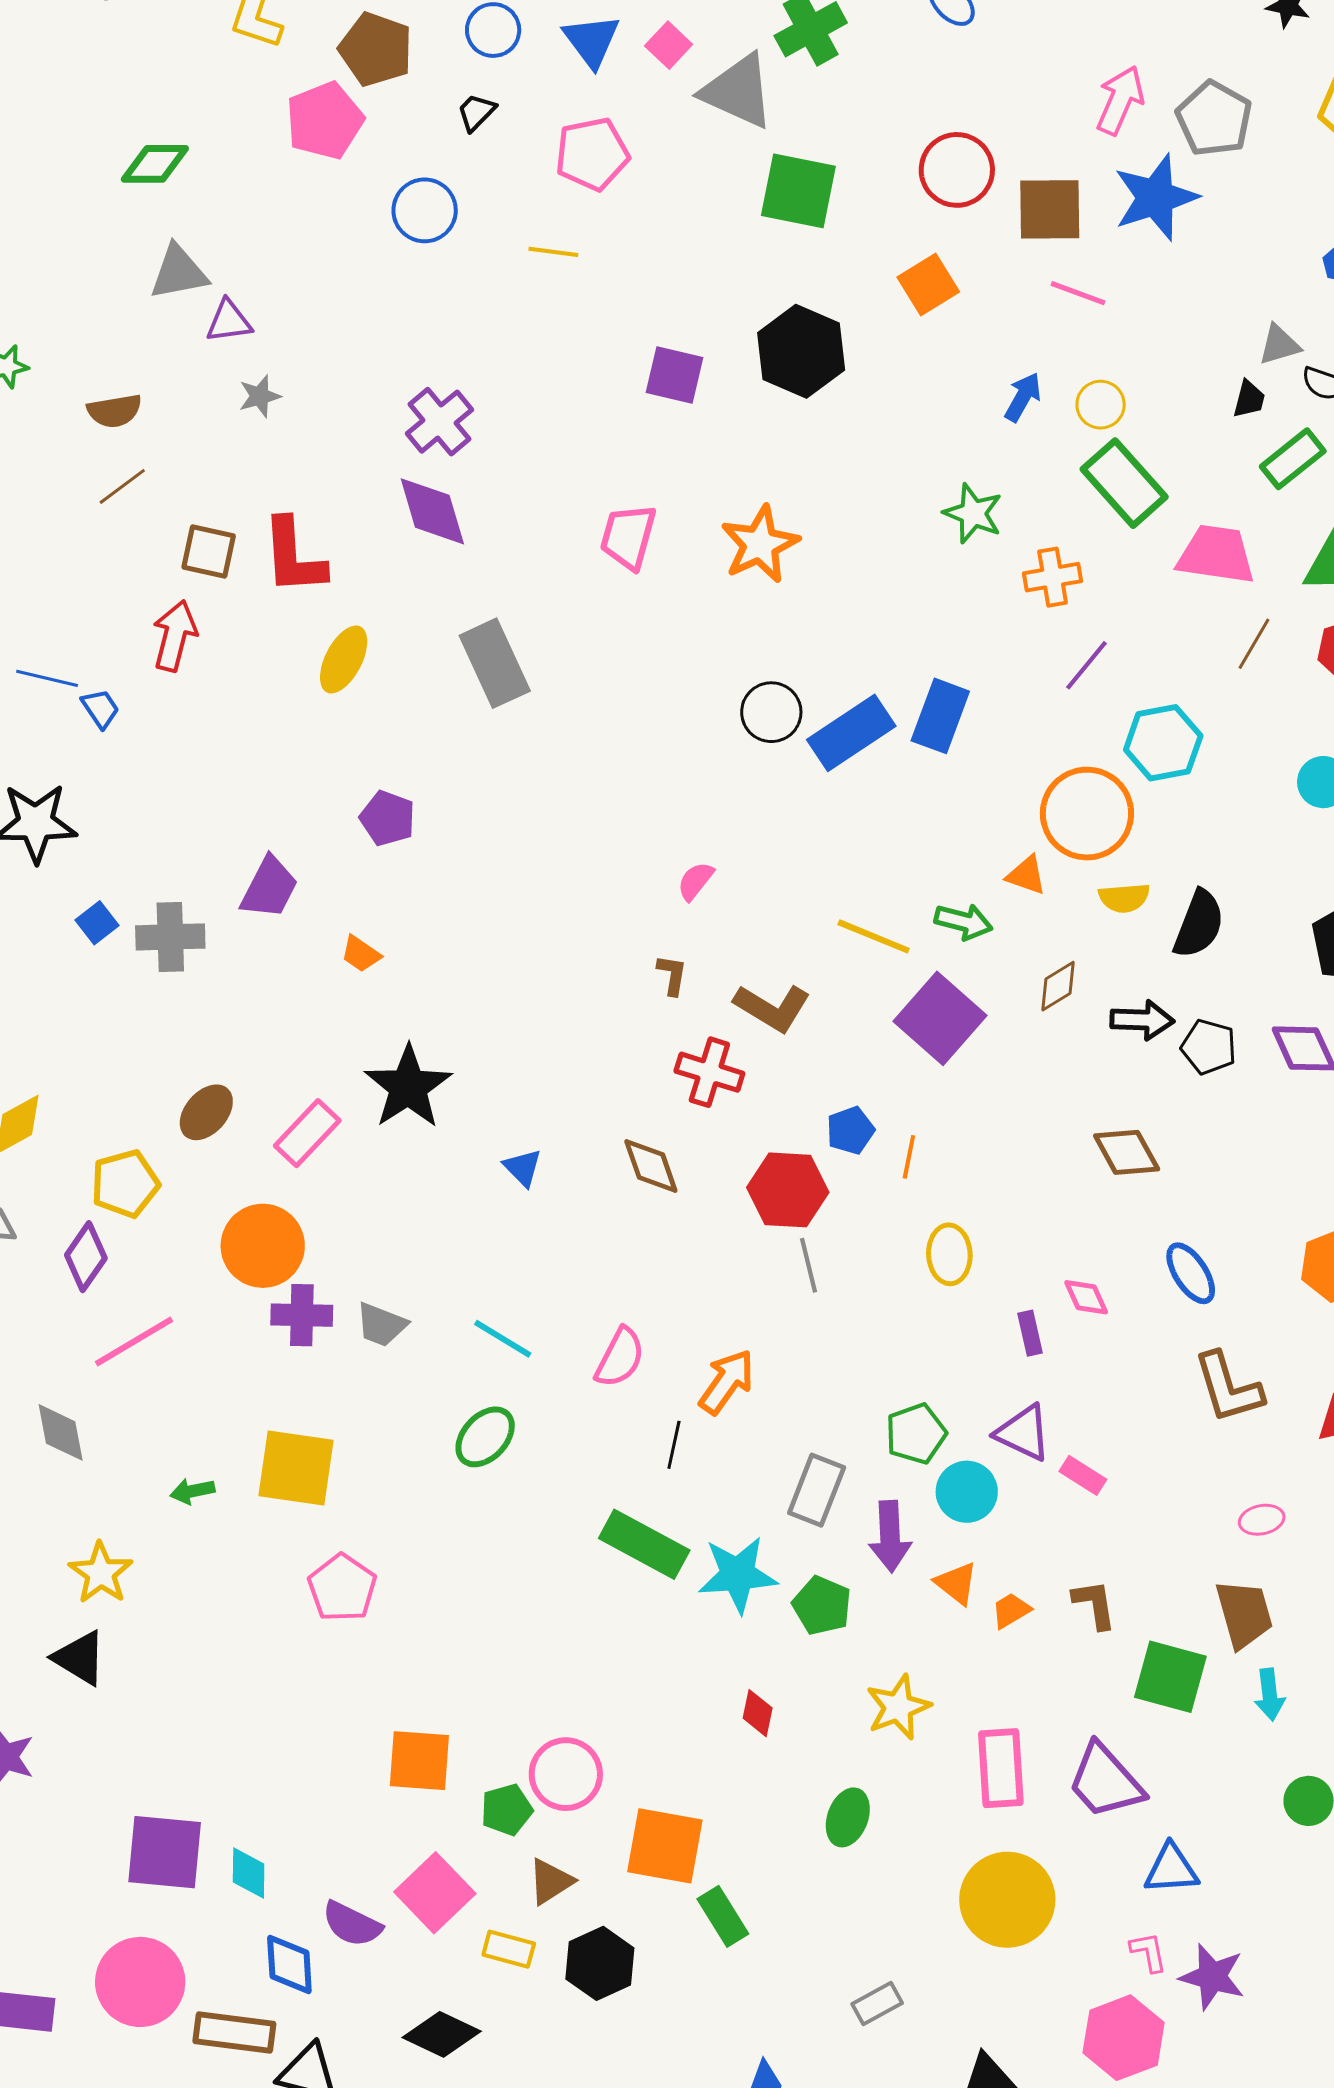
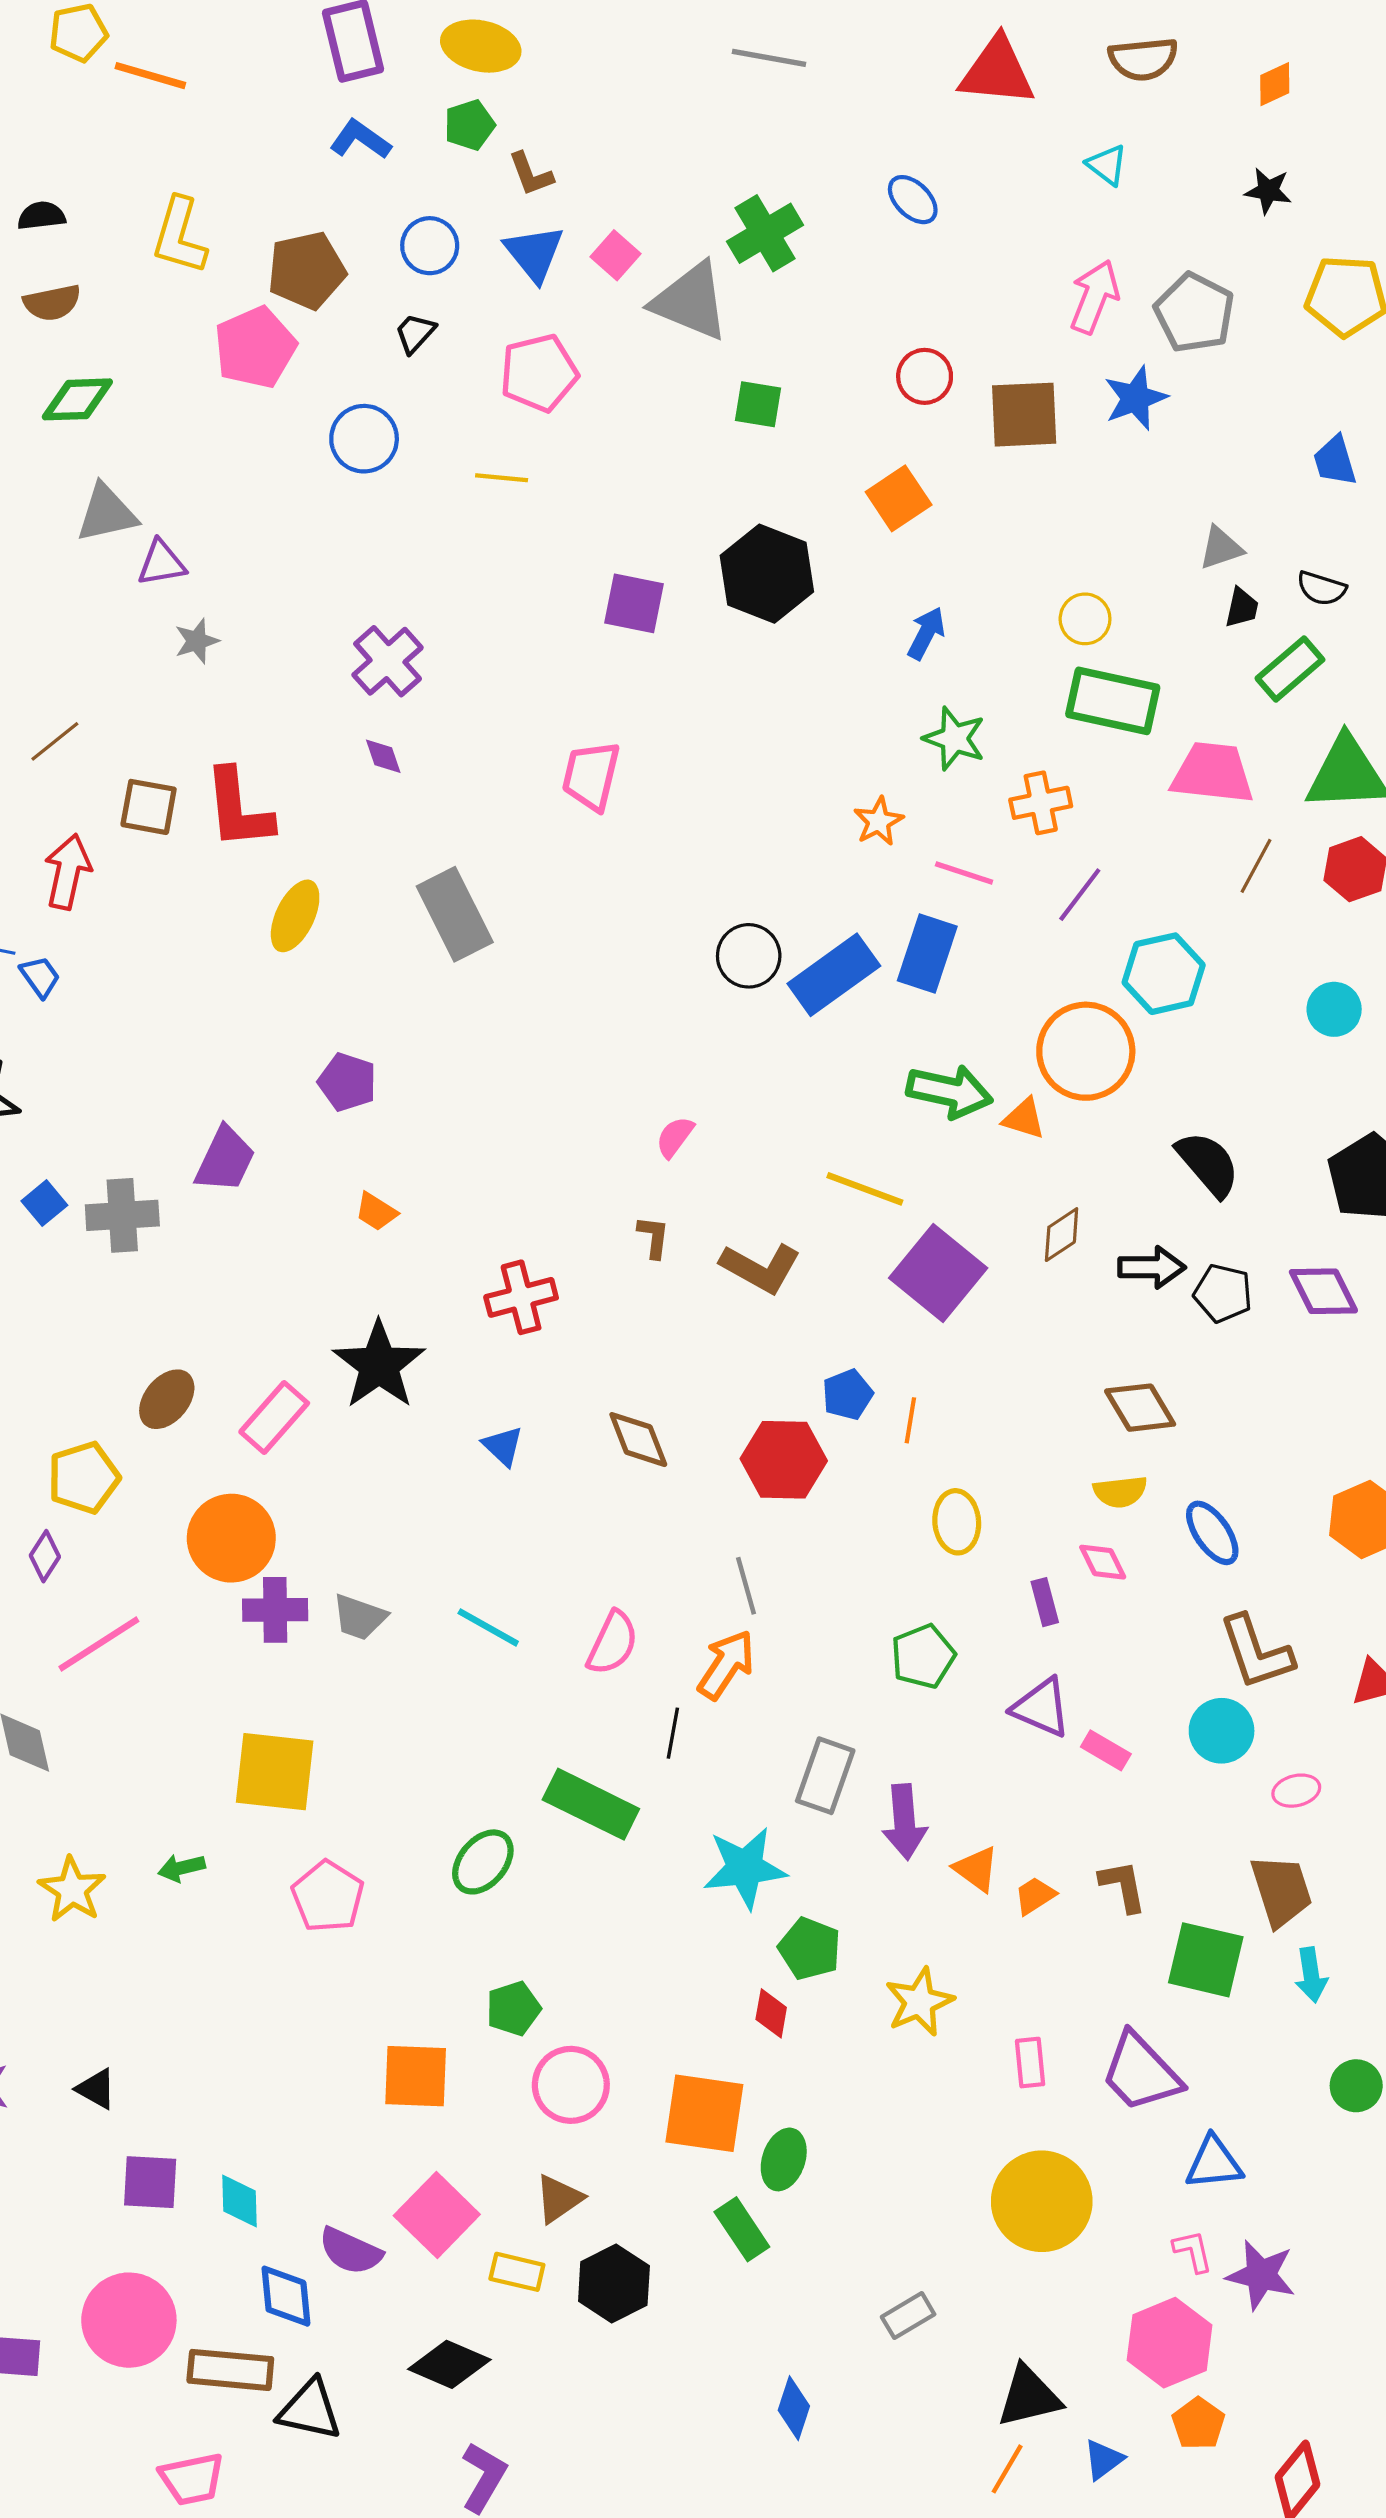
brown pentagon: (376, 49) -> (307, 270), turned -30
red circle: (957, 170) -> (925, 376), size x0.7
green square: (798, 191) -> (758, 404), size x0.6
blue star: (1156, 197) -> (1135, 398), size x0.7
pink line: (1078, 293) -> (964, 873), moved
gray triangle: (1279, 345) -> (1221, 548), moved
blue arrow: (1023, 397) -> (926, 633), moved
brown semicircle: (115, 411) -> (52, 303), moved
green rectangle: (1124, 483) -> (1113, 701), turned -34
purple diamond: (432, 511) -> (383, 756), size x0.5
orange star: (760, 544) -> (879, 821), moved, size x0.6
red arrow: (175, 636) -> (68, 872), moved
yellow semicircle: (1124, 898) -> (1120, 1492), moved
green arrow: (964, 922) -> (950, 1091), moved, size x1.4
black semicircle: (1199, 924) -> (1208, 1164), turned -60
orange trapezoid: (361, 954) -> (376, 1212), moved
red cross: (709, 1072) -> (521, 1297), moved, turned -30
purple diamond: (86, 1257) -> (45, 1556), size x0.7
gray line: (809, 1265) -> (746, 1586), moved
green pentagon: (916, 1434) -> (923, 1656), moved
green ellipse: (485, 1437) -> (483, 1862), moved
green arrow: (192, 1491) -> (182, 1868), moved
cyan circle: (967, 1492) -> (1222, 1731), moved
green rectangle: (644, 1544) -> (591, 1804), moved
green pentagon: (822, 1606) -> (810, 1949), moved
black triangle: (80, 1658) -> (96, 2089), moved, size x0.7
pink rectangle: (1001, 1768) -> (1030, 2063), size x0.6
green pentagon: (507, 1810) -> (513, 2009), moved
green ellipse: (848, 1817) -> (784, 2159), moved
orange square: (665, 1846) -> (704, 2113), moved
purple square: (165, 1852) -> (150, 2182), size x0.7

